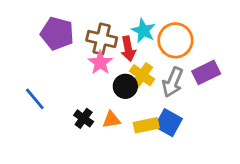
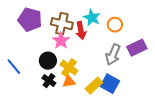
orange circle: (175, 40) -> (115, 25), size x0.6
yellow cross: (142, 75) -> (69, 68), moved
black circle: (125, 86) -> (48, 61), moved
yellow rectangle: (146, 125) -> (94, 86), turned -30

